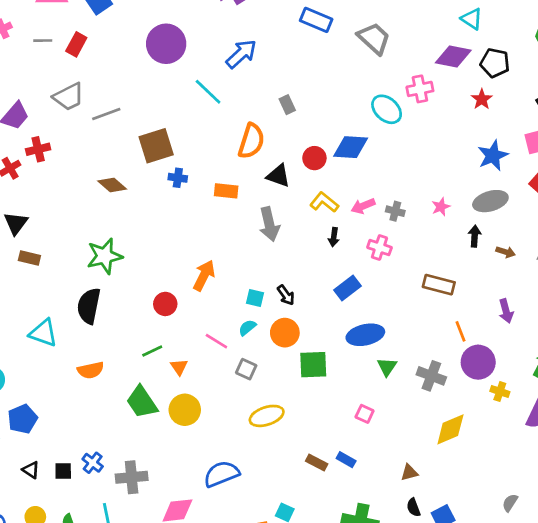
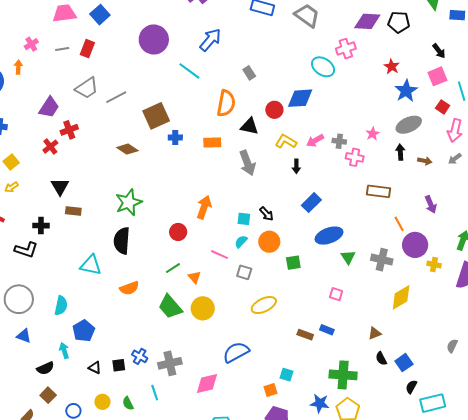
red star: (482, 99) -> (392, 66), moved
pink cross: (379, 247) -> (355, 157), moved
green square: (313, 365) -> (293, 263), size x0.7

